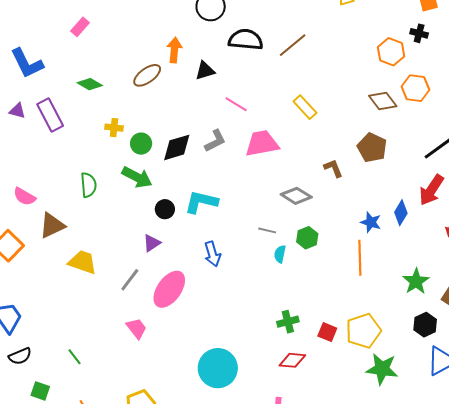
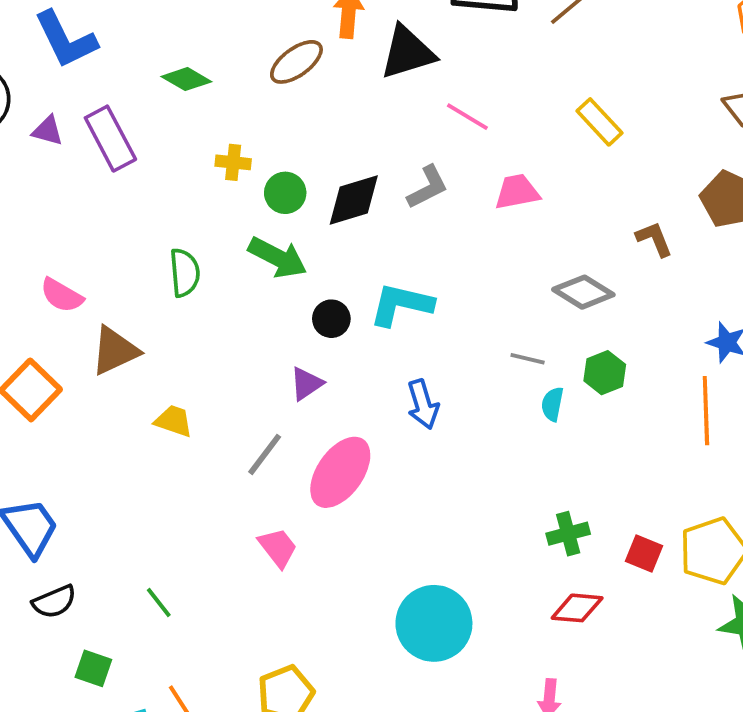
black triangle: (205, 71) -> (407, 52), size x1.5
pink trapezoid: (262, 143) -> (517, 192), size x0.7
yellow trapezoid: (82, 262) -> (174, 421), size x0.7

